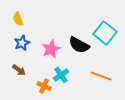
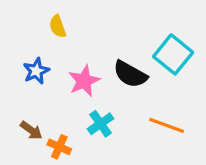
yellow semicircle: (18, 19) -> (58, 26), moved
brown arrow: (19, 70) -> (31, 130), moved
orange cross: (44, 86) -> (59, 147), moved

